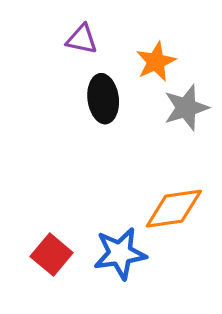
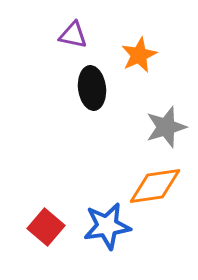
gray star: (186, 108) -> (166, 127), moved

